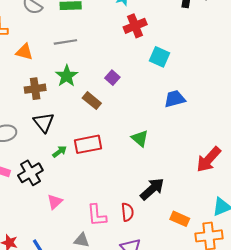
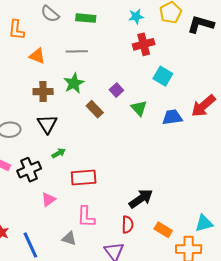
green triangle: (140, 138) -> (139, 108), moved
red rectangle: (88, 144) -> (84, 177), moved
red arrow: (209, 159) -> (203, 106), moved
red semicircle: (127, 212) -> (128, 225), moved

